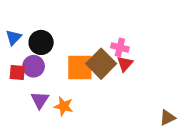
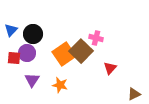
red triangle: (125, 64) -> (110, 68), moved
orange square: (80, 68) -> (64, 54), turned -35
orange star: (64, 106) -> (60, 85), moved

